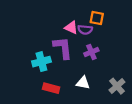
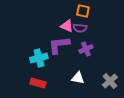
orange square: (97, 18) -> (83, 11), moved
purple L-shape: (63, 48) -> (59, 45), turned -90
red rectangle: (51, 88) -> (38, 83), moved

